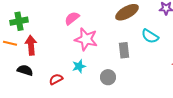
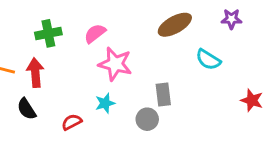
green cross: (19, 21) -> (48, 33), moved
gray rectangle: (124, 50) -> (163, 94), moved
black semicircle: (25, 70) -> (27, 109), turned -140

